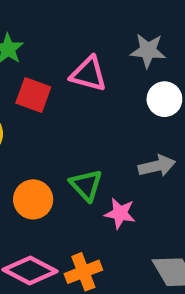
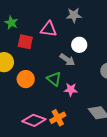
white circle: (164, 99) -> (79, 45), moved
gray arrow: (157, 166) -> (67, 60), moved, turned 56
orange circle: (33, 199) -> (26, 79), moved

